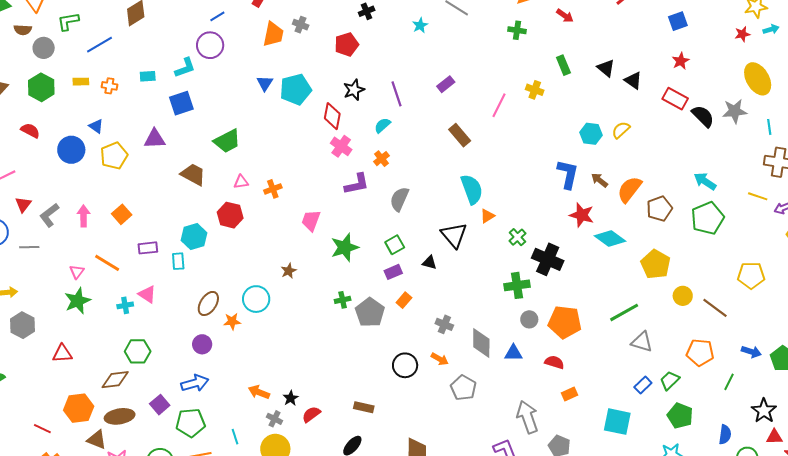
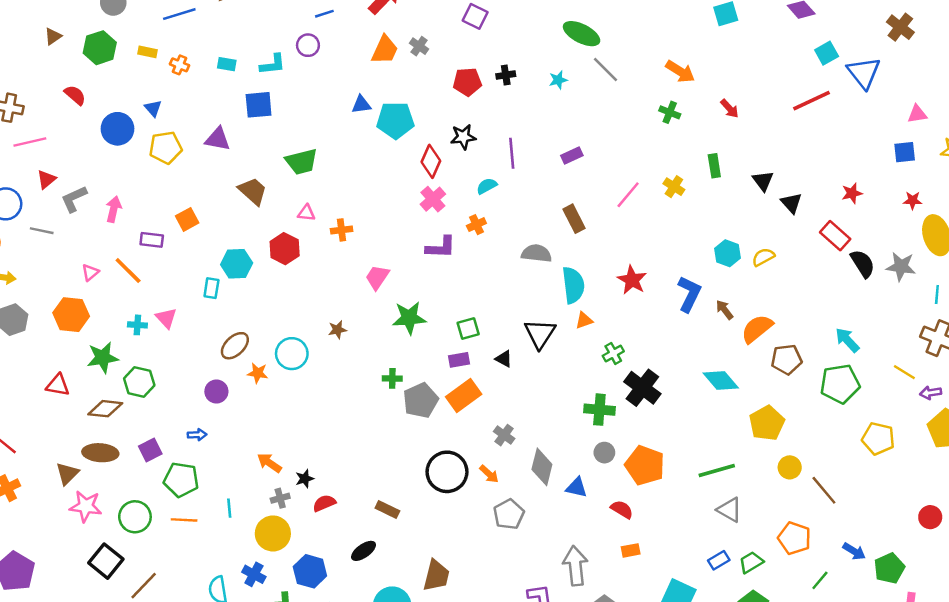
black cross: (367, 11) -> (506, 75), moved
blue square: (678, 21) -> (905, 152), moved
red star: (742, 34) -> (913, 200), moved
purple circle: (210, 45) -> (308, 45), size x0.7
blue triangle: (265, 83) -> (361, 105), turned 36
gray semicircle: (399, 199) -> (537, 253), moved, turned 60
orange square: (122, 214) -> (187, 219), moved
red star: (582, 215) -> (632, 280), moved
purple rectangle: (148, 248) -> (152, 240), moved
yellow pentagon: (751, 275) -> (878, 439), moved
orange rectangle: (404, 300) -> (464, 396), size x1.8
green star: (78, 301) -> (103, 358), moved
red triangle: (62, 353) -> (58, 385), moved
black circle: (405, 365) -> (447, 472), size x1.4
blue arrow: (195, 383) -> (197, 435), size x0.6
orange hexagon: (79, 408) -> (71, 315), moved
gray cross: (274, 419) -> (280, 498), turned 35
brown triangle: (97, 440) -> (67, 474), turned 40

